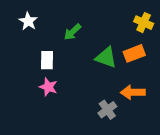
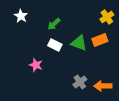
yellow cross: (144, 23) -> (107, 17), turned 32
white rectangle: (47, 60) -> (55, 45), moved, turned -64
orange arrow: (133, 92) -> (103, 86), moved

